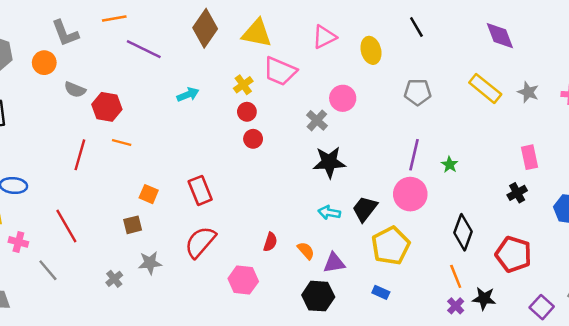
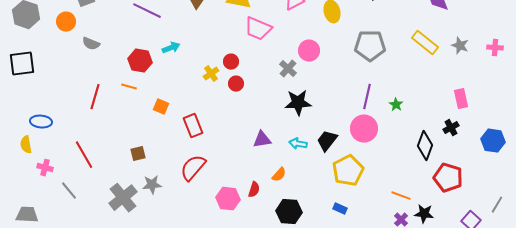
yellow cross: (243, 85) -> (211, 74), moved
gray pentagon: (418, 92) -> (370, 46), size x1.4
cyan arrow: (188, 95) -> (171, 48), moved
red hexagon: (107, 107) -> (140, 61), moved
orange square: (149, 194) -> (161, 107), moved
black diamond: (463, 232) -> (425, 146), moved
red semicircle: (270, 242) -> (254, 190), moved
orange semicircle: (306, 251) -> (279, 175), turned 84
purple triangle: (334, 263) -> (262, 140), moved
orange line: (456, 276) -> (401, 196), turned -48
gray cross: (114, 279) -> (123, 198), size x2.0

